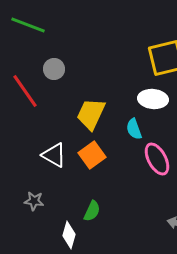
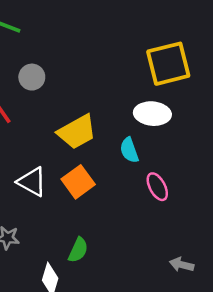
yellow trapezoid: (91, 114) -> (77, 132), turned -144
pink ellipse: (157, 159) -> (157, 187), size x0.7

